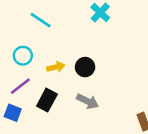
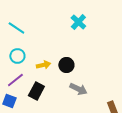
cyan line: (41, 20) -> (16, 28), moved
gray arrow: (88, 101) -> (78, 89), moved

